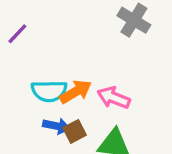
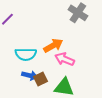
orange arrow: (76, 92) -> (53, 46), moved

